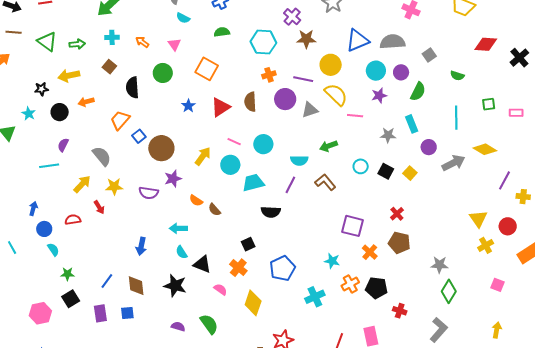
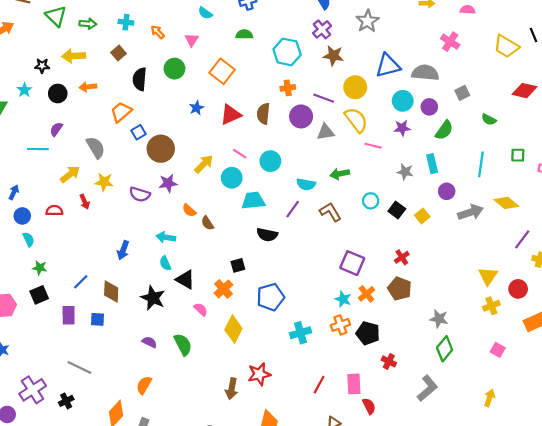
cyan star: (332, 261) -> (343, 299), moved

